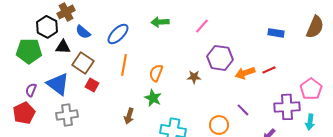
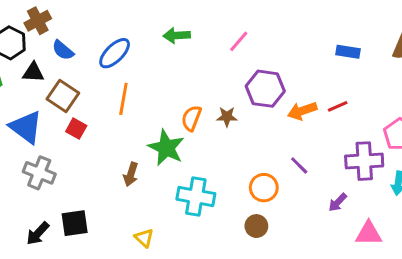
orange semicircle: (156, 73) -> (191, 118), moved
green star: (153, 98) -> (166, 148), size x1.4
gray cross: (67, 115) -> (39, 173), turned 30

